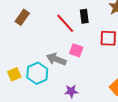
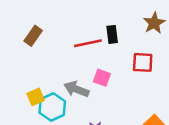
red line: (65, 23) -> (88, 43), turned -60
yellow square: (14, 74) -> (36, 97), moved

